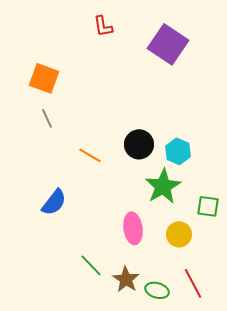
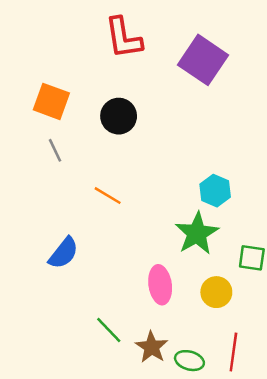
red L-shape: (103, 26) -> (123, 38), size x1.6
black circle: (139, 144) -> (119, 116), moved
red line: (193, 283) -> (233, 352), turned 36

